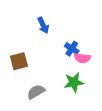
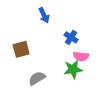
pink semicircle: (82, 58) -> (81, 56), moved

